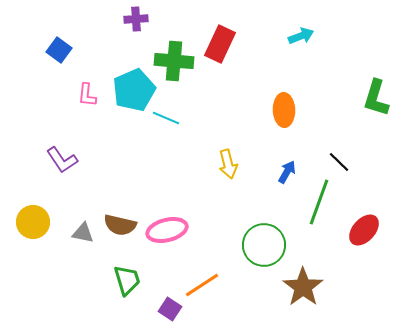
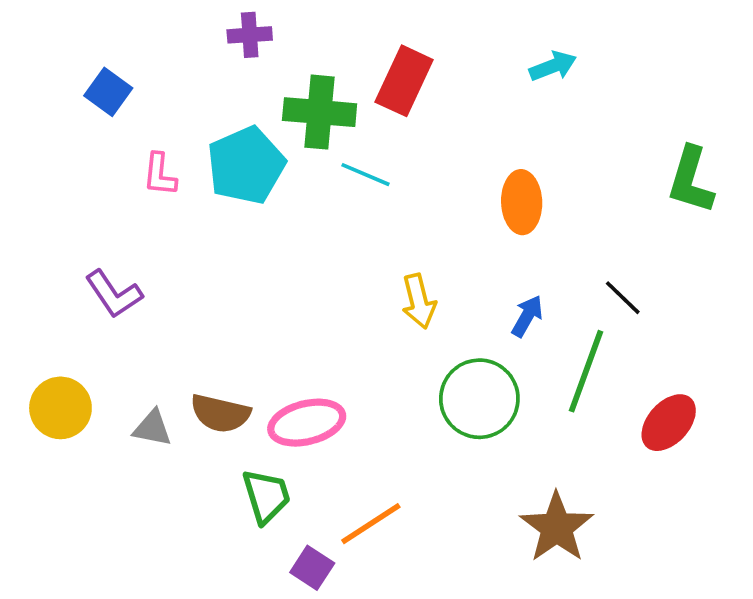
cyan line: (166, 118) -> (365, 175), moved
green circle: (264, 245) -> (479, 399), moved
green trapezoid: (127, 280) -> (266, 496), moved

